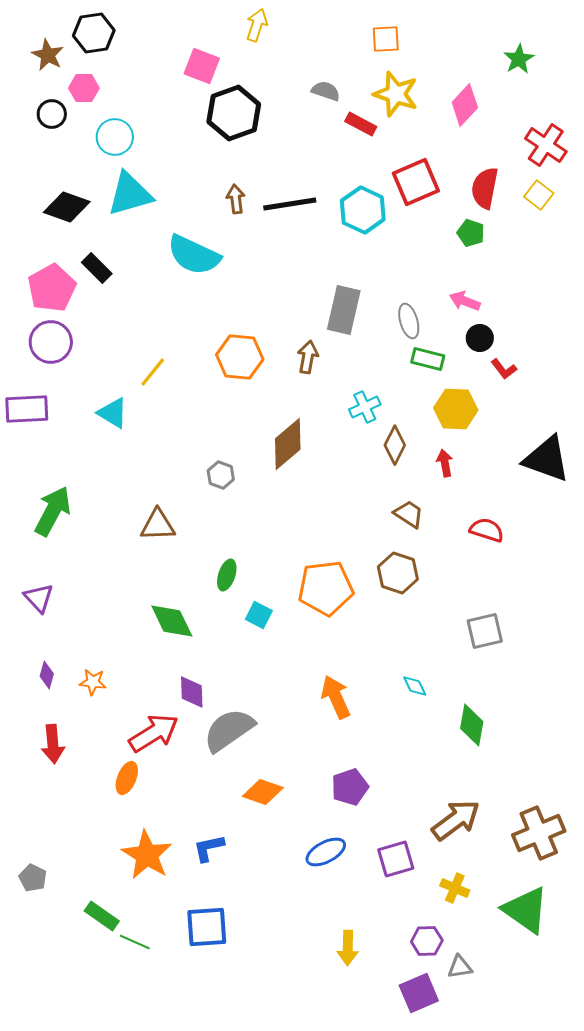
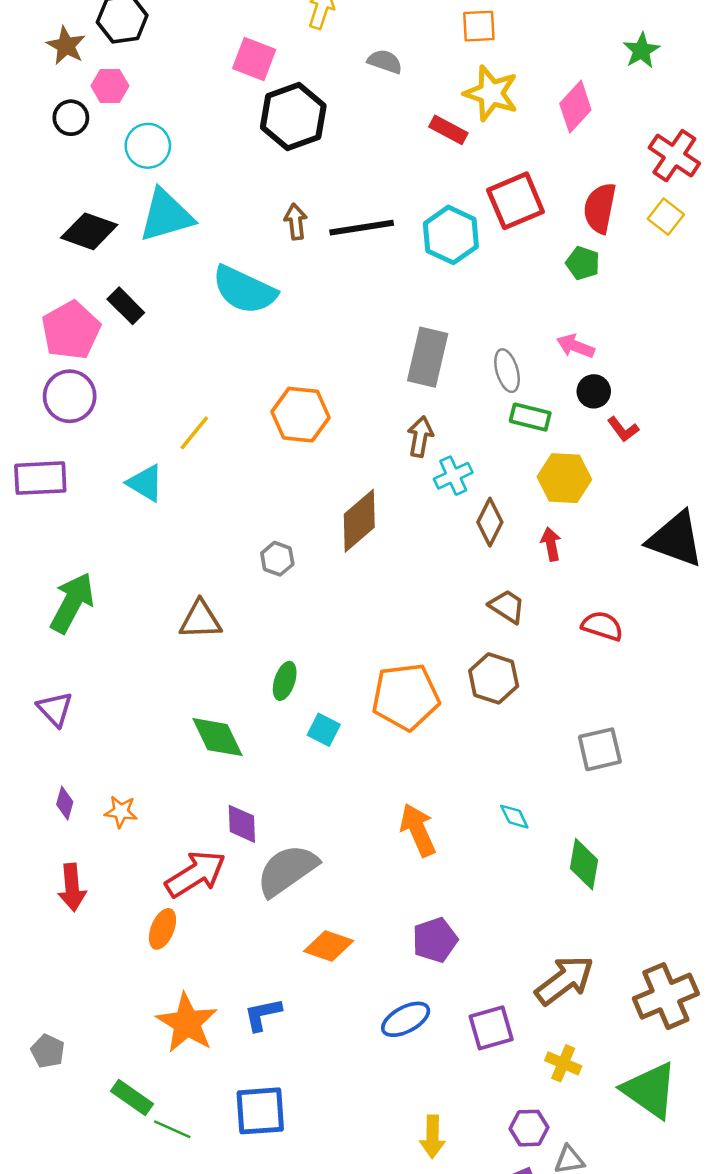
gray semicircle: (326, 91) -> (385, 61), moved
brown arrow: (308, 357) -> (420, 437), moved

